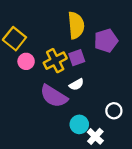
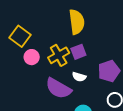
purple pentagon: (106, 41) -> (109, 71), moved
white semicircle: (76, 85) -> (79, 77), turned 48

